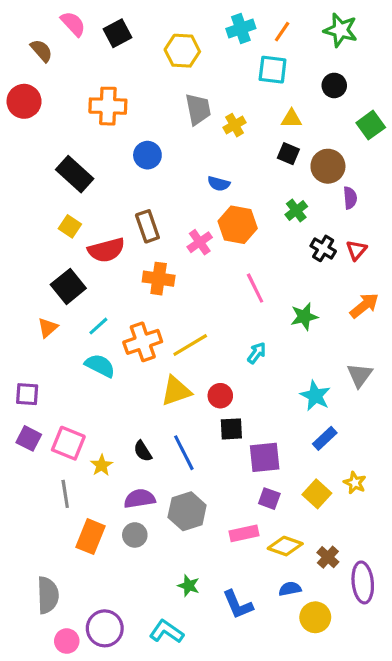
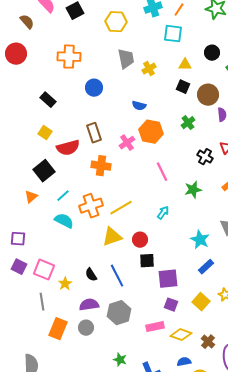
black circle: (334, 85) -> (212, 53), moved
black rectangle: (75, 174) -> (48, 100), size x0.7
black cross: (323, 248) -> (205, 157), moved

